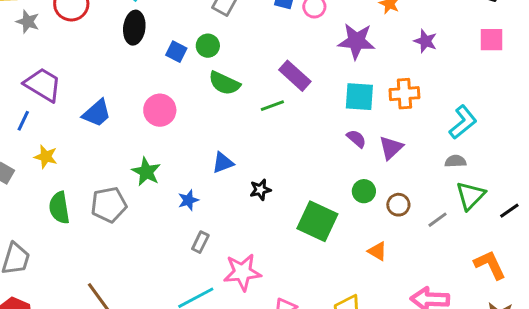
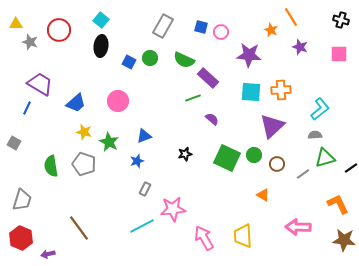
purple star: (425, 41) -> (300, 47), moved
green semicircle: (224, 83) -> (184, 60), moved
purple semicircle: (356, 139) -> (212, 119), moved
purple triangle: (391, 148) -> (272, 126), size x1.5
yellow star: (46, 157) -> (84, 132), moved
blue triangle: (223, 163) -> (144, 136), moved
green triangle: (470, 196) -> (325, 158), turned 30
gray pentagon: (109, 205) -> (84, 164), turned 30
green square: (317, 221) -> (227, 158), moved

